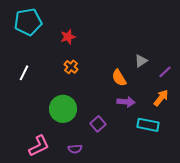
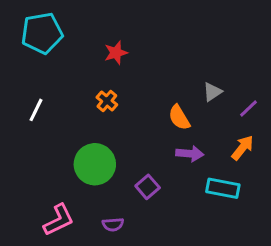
red star: (68, 37) -> (116, 53), moved

